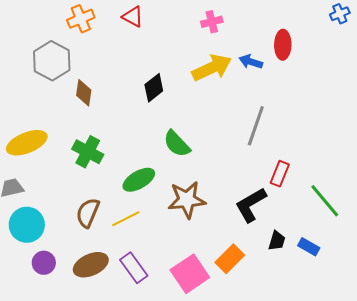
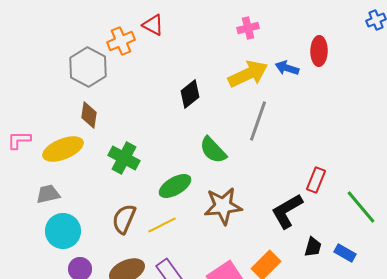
red triangle: (133, 17) -> (153, 25), moved
orange cross: (81, 19) -> (121, 41), moved
brown diamond: (84, 93) -> (89, 115), moved
gray line: (256, 126) -> (258, 121), moved

